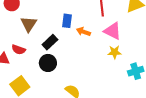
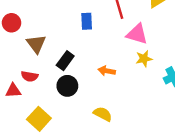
blue rectangle: (67, 21) -> (87, 21), moved
orange arrow: (83, 32) -> (107, 71), moved

